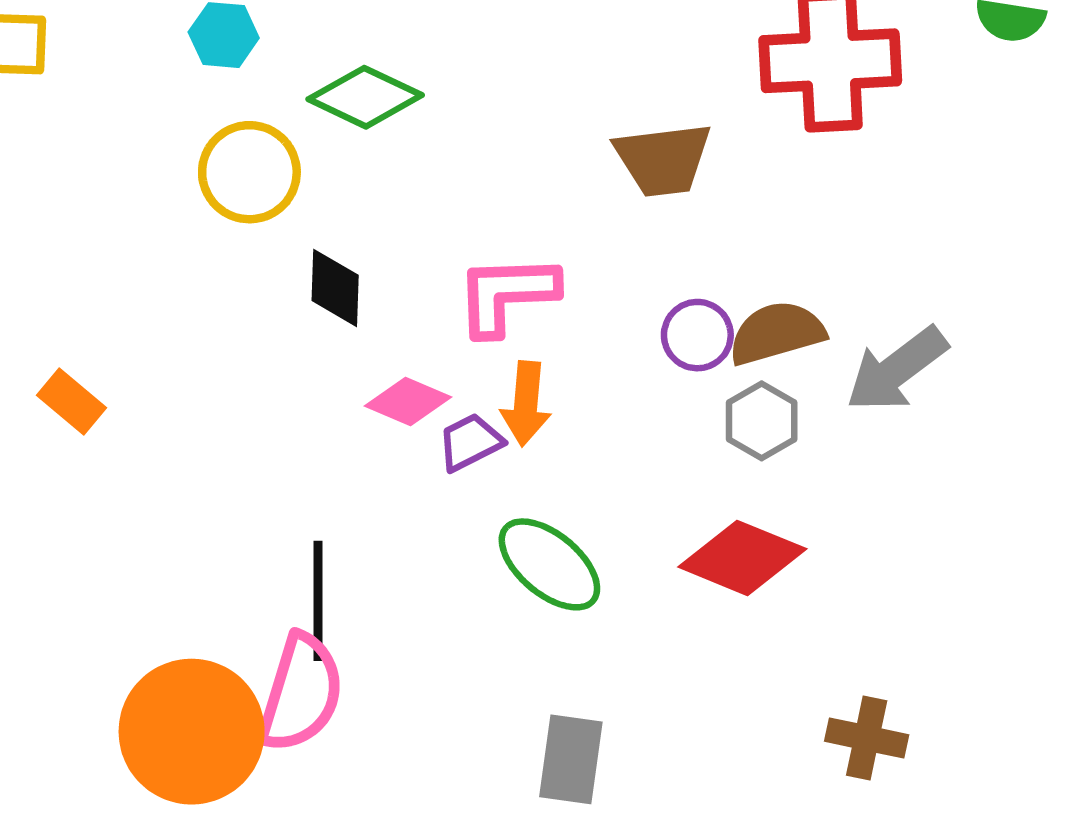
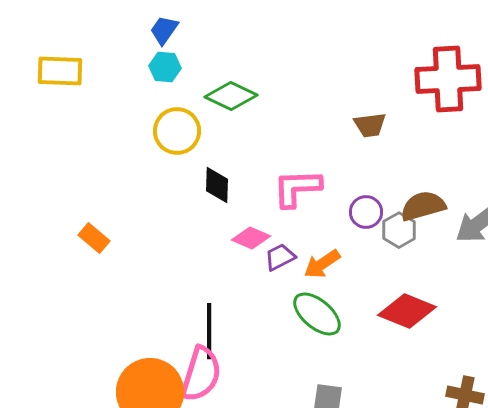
brown trapezoid: (663, 159) -> (370, 125), size x0.7
purple circle: (697, 335) -> (366, 212), moved
orange arrow: (526, 404) -> (322, 264), moved, turned 51
gray hexagon: (762, 421) -> (399, 230), moved

